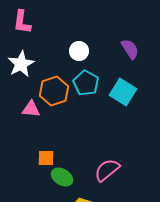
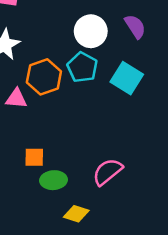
white circle: (79, 51) -> (91, 31), moved, size x1.4
green ellipse: (62, 177) -> (54, 180), turned -35

